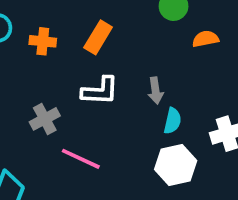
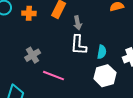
white L-shape: (100, 91) -> (79, 45), moved, turned 95
gray arrow: (156, 91) -> (78, 23), moved

